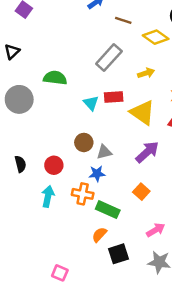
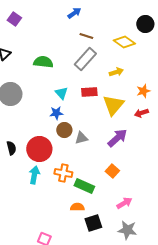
brown line: (123, 20) -> (86, 36), moved
green semicircle: (55, 78) -> (43, 62), moved
cyan triangle: (91, 103) -> (61, 93), moved
yellow triangle: (142, 113) -> (113, 105), turned 35
red circle: (54, 165) -> (39, 149), size x1.6
blue star: (97, 174) -> (56, 113), moved
orange semicircle: (99, 235) -> (77, 207), turned 48

